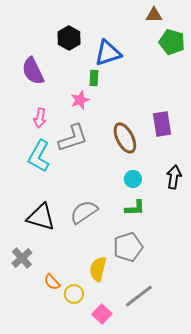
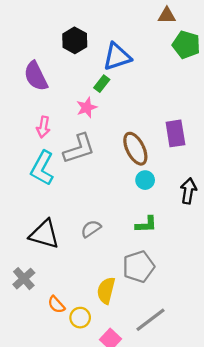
green rectangle: (94, 78) -> (102, 84), turned 35
cyan circle: (133, 179) -> (145, 180), moved
gray semicircle: (84, 212) -> (91, 229), size x0.7

